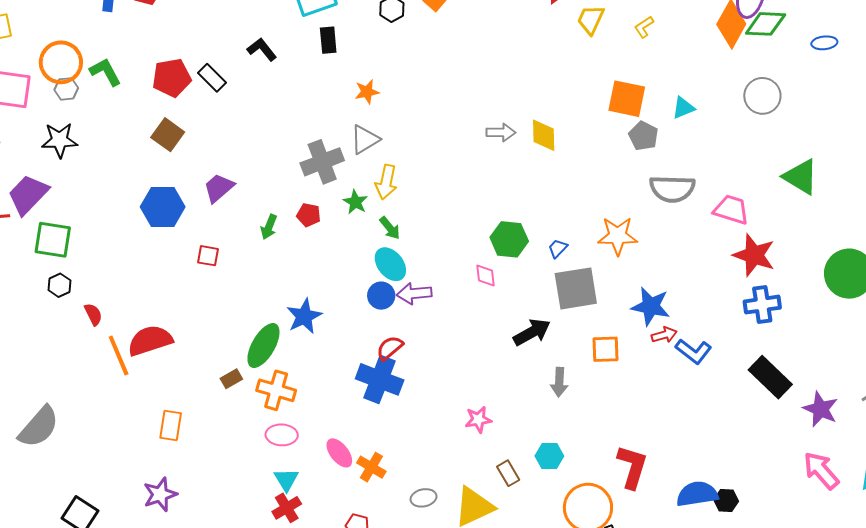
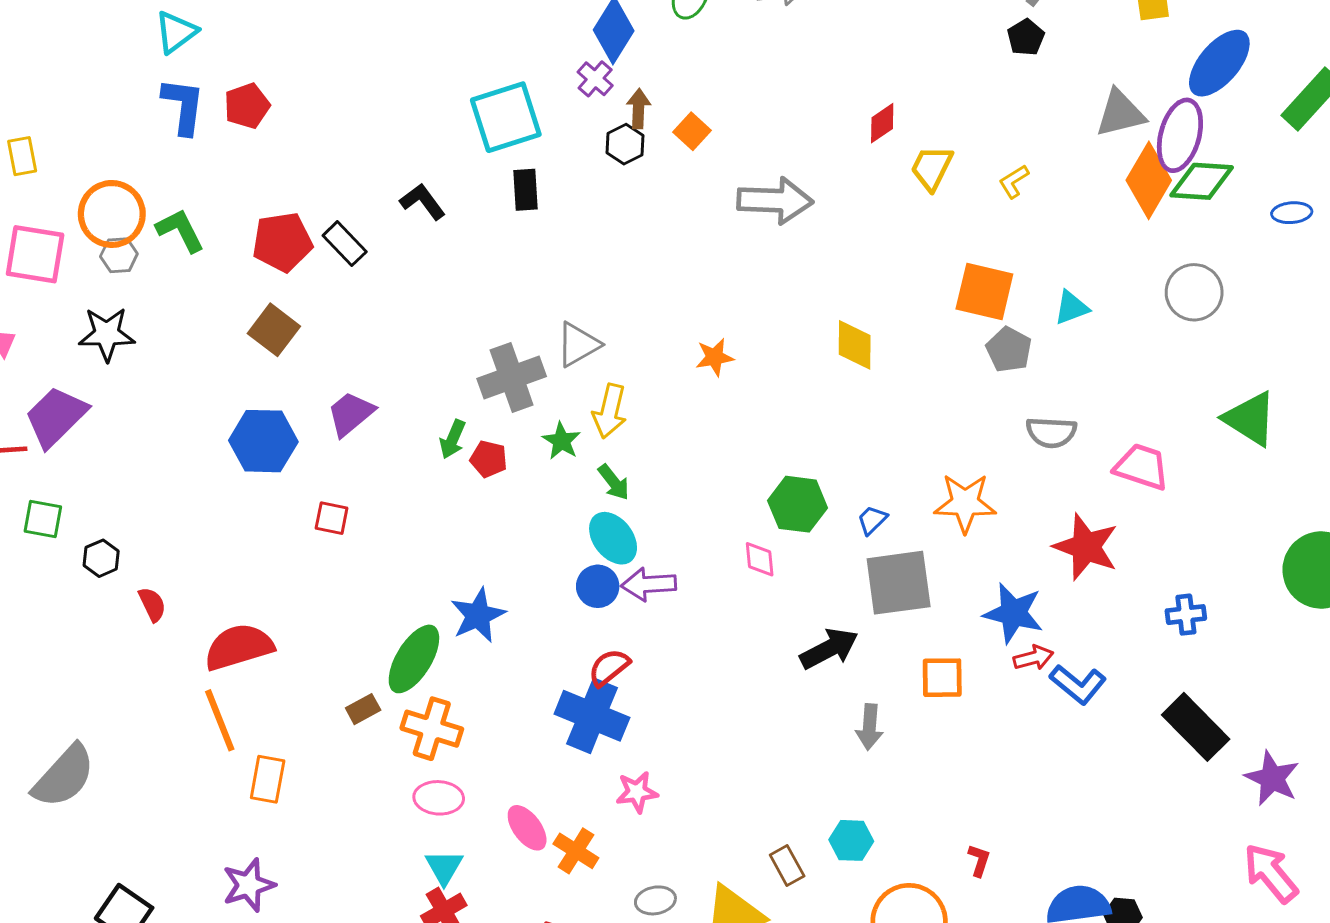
orange star: (367, 92) -> (715, 357), moved
gray arrow: (501, 133) -> (775, 201), moved, size x1.6
gray semicircle: (672, 189) -> (1051, 432), size x0.7
green arrow: (269, 227) -> (453, 439), moved
green square: (53, 240) -> (43, 519), moved, size x0.7
red star: (754, 255) -> (1086, 547), moved
blue cross: (762, 305) -> (1186, 615), size x0.7
orange line: (119, 355) -> (220, 720), moved
pink star: (478, 420) -> (637, 792), moved
red L-shape: (632, 467) -> (979, 860), size x0.5

